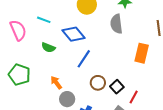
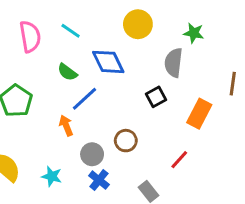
blue line: (84, 59) -> (85, 99), moved
black square: (117, 87) -> (156, 97), moved
red line: (134, 97) -> (179, 160), moved
gray circle: (67, 99) -> (92, 154), moved

